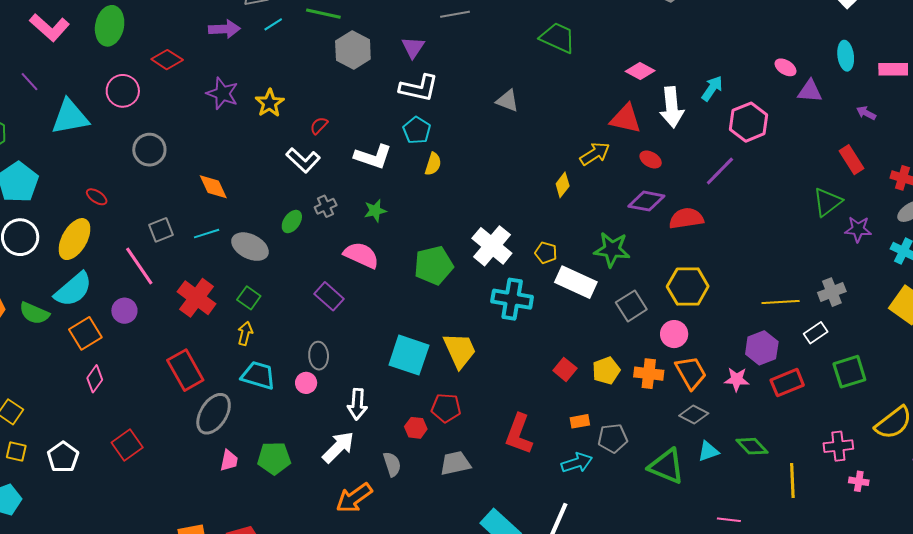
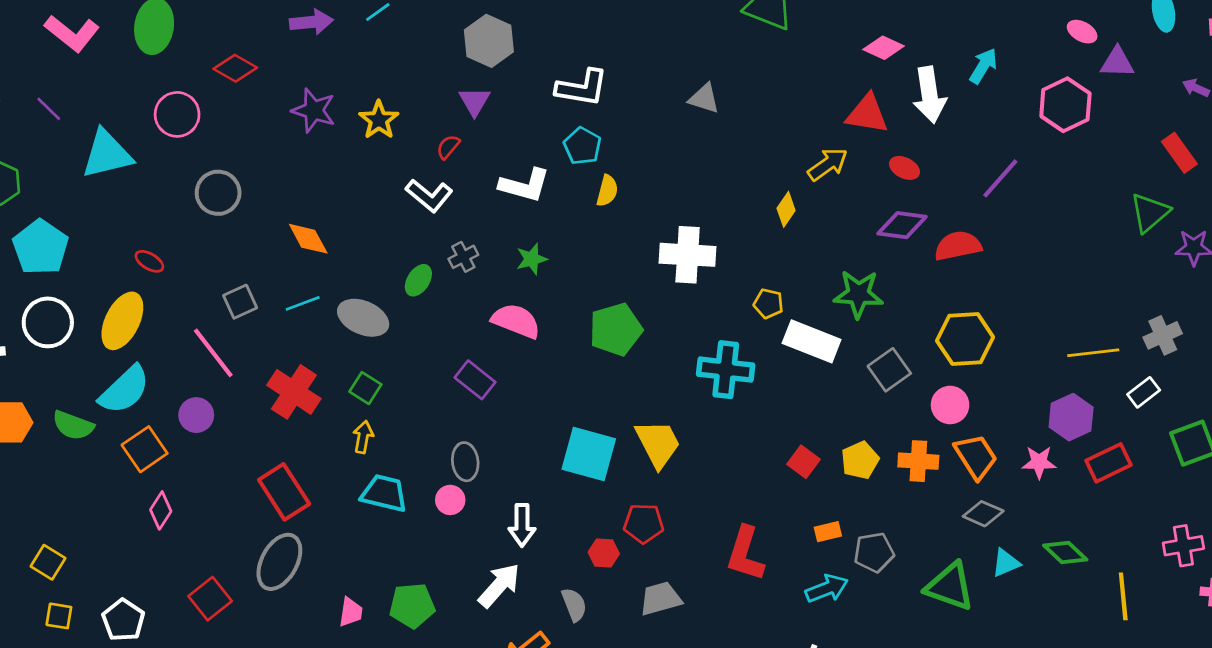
purple triangle: (413, 47) -> (474, 101), moved
pink hexagon: (748, 122) -> (1065, 105), moved
white cross: (492, 246) -> (688, 255), moved, turned -33
gray ellipse: (214, 414) -> (279, 562), moved

